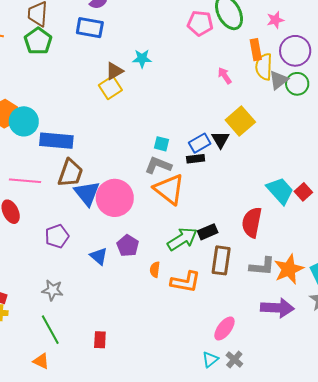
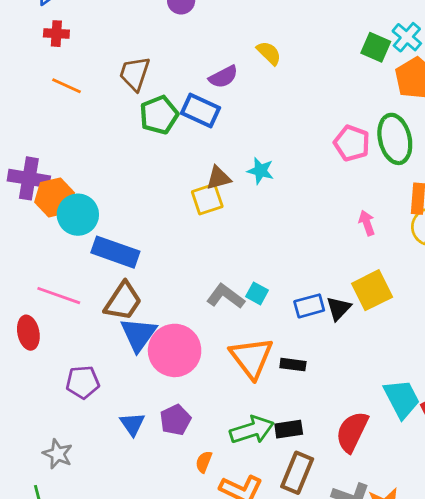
green pentagon: (38, 41) -> (159, 115), moved
black rectangle: (196, 159) -> (293, 365), moved
gray L-shape: (158, 165) -> (226, 296), moved

